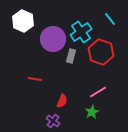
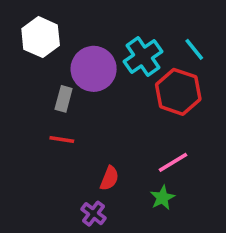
cyan line: (110, 19) -> (194, 49), moved
gray rectangle: (71, 56) -> (64, 99), moved

